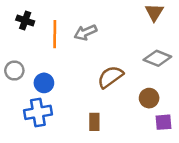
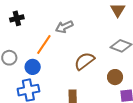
black cross: (25, 20) -> (17, 18), turned -32
orange line: (55, 34) -> (44, 44), moved, turned 35

